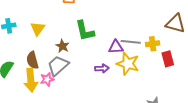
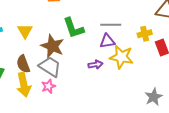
gray line: (131, 42) -> (111, 25), moved
brown star: (63, 46) -> (52, 46), size x1.6
gray trapezoid: (58, 66) -> (50, 67), turned 80
pink star: (47, 79) -> (48, 86), moved

